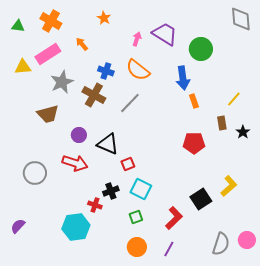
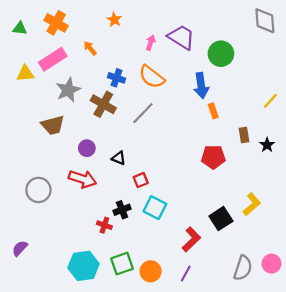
yellow line: (234, 99) -> (270, 101), moved
black triangle: (108, 144) -> (119, 158), size x0.6
green square: (136, 217) -> (122, 264), moved, size x1.5
cyan hexagon: (76, 227) -> (84, 266), moved

